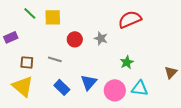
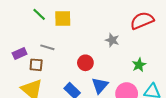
purple rectangle: (11, 37) -> (20, 54), moved
red circle: (75, 39) -> (85, 63), moved
gray line: (55, 59) -> (47, 47), moved

